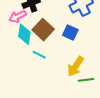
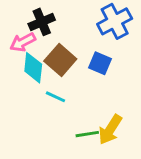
yellow arrow: (76, 66) -> (110, 130), moved
green line: (86, 80) -> (87, 134), moved

